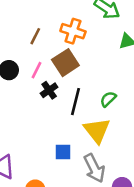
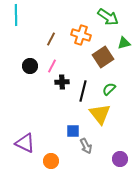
brown square: (65, 63) -> (103, 57), moved
black cross: (49, 90) -> (62, 82), turned 32
gray arrow: (94, 168) -> (86, 146), moved, size x0.7

